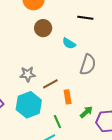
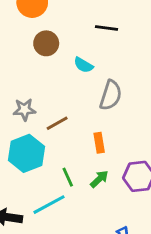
orange rectangle: (68, 97) -> (99, 143), moved
green arrow: (86, 112) -> (99, 179), moved

